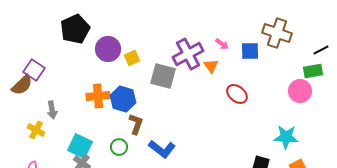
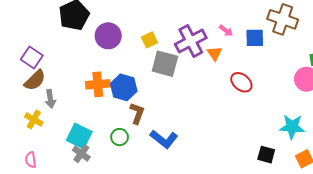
yellow square: (132, 58) -> (149, 40), moved
brown semicircle: (22, 85) -> (35, 80), moved

